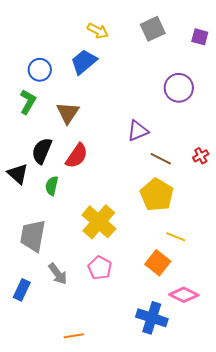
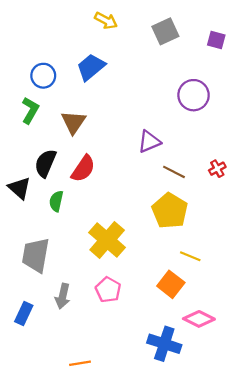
yellow arrow: (98, 31) -> (106, 21), moved
gray arrow: (58, 274) -> (63, 296), turned 50

